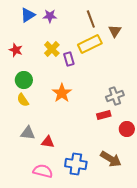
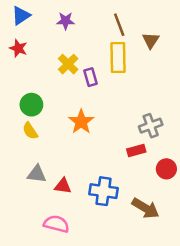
blue triangle: (28, 15) -> (21, 16), moved
yellow rectangle: (90, 44) -> (118, 57), turned -65
red star: (16, 50) -> (18, 48), moved
blue cross: (76, 164) -> (104, 191), moved

